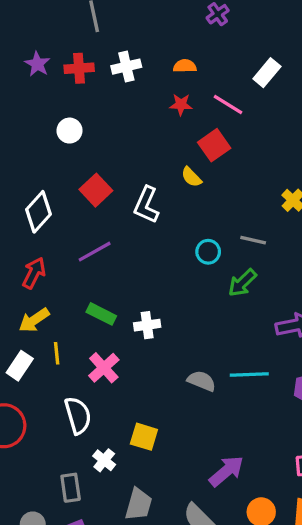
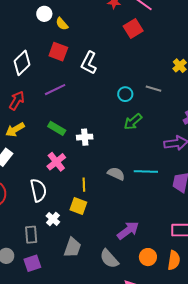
yellow semicircle: (191, 177) -> (62, 24), moved
red square: (96, 190) -> (58, 52), turned -30
green arrow: (242, 283) -> (133, 122), moved
yellow line: (57, 353) -> (84, 185), moved

